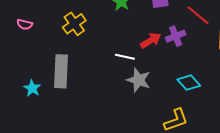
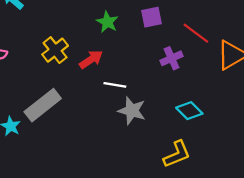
red arrow: (151, 40) -> (91, 59), moved
gray rectangle: (61, 71) -> (43, 105), turned 52

